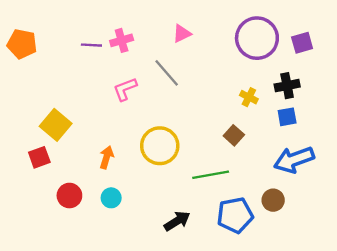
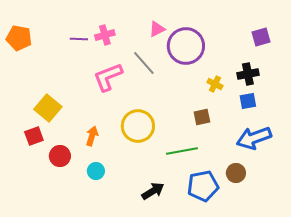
purple circle: (257, 38) -> (186, 46), moved
pink L-shape: (125, 89) -> (108, 77), size x1.4
brown square: (234, 135) -> (202, 117), turned 36
red circle: (69, 196) -> (60, 156), moved

